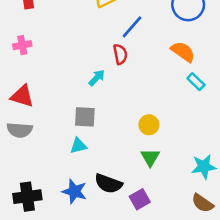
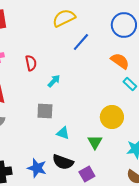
red semicircle: (120, 54) -> (31, 63), moved
yellow circle: (149, 125) -> (112, 117), moved, size x1.5
cyan triangle: (78, 146) -> (63, 133), moved, turned 32

